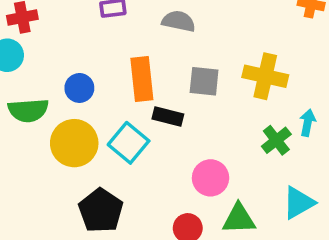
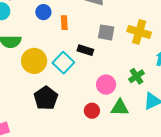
orange rectangle: (142, 79) -> (64, 23), moved, size x0.6
blue circle: (79, 88) -> (43, 12), moved
green cross: (276, 140) -> (136, 76), moved

